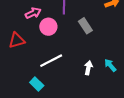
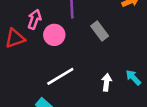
pink arrow: (33, 13) -> (34, 19), turned -42
red triangle: (17, 40) -> (15, 38), moved

